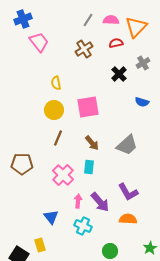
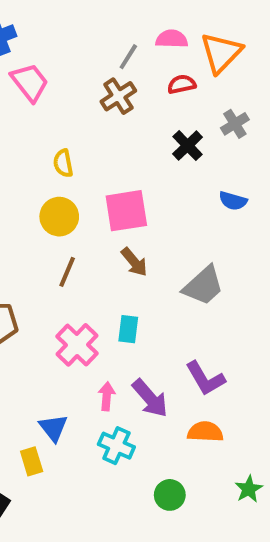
gray line: (88, 20) -> (128, 57), moved
brown arrow: (92, 143) -> (134, 262), moved
yellow rectangle: (40, 245) -> (32, 461), moved

